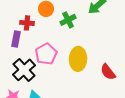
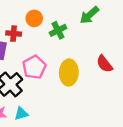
red semicircle: (108, 72) -> (105, 64), moved

